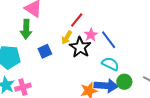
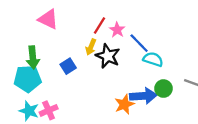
green arrow: (26, 29) -> (33, 57), moved
pink star: (91, 35) -> (117, 30), moved
cyan semicircle: (110, 64) -> (153, 59), moved

